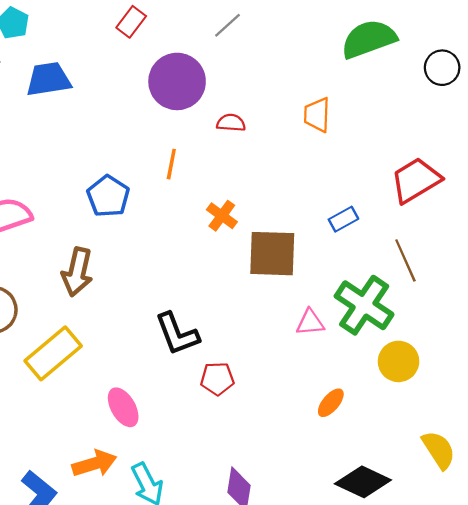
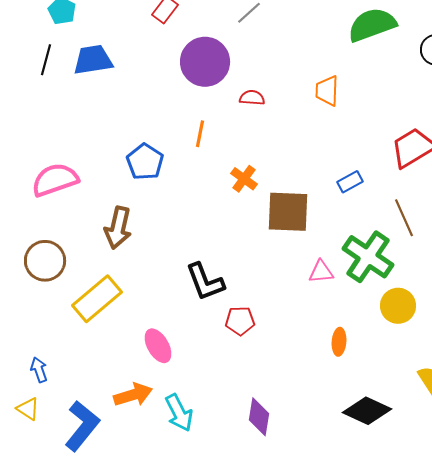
orange ellipse: (331, 403) -> (339, 342), turned -36

